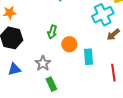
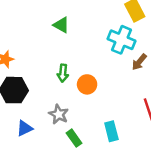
cyan cross: (103, 15) -> (121, 40), turned -30
cyan rectangle: (88, 57) -> (111, 131), moved

